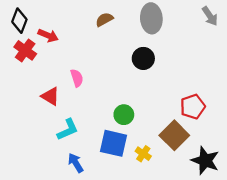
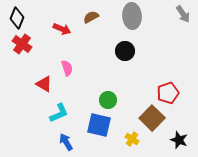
red arrow: (48, 36) -> (62, 29), moved
yellow cross: (143, 154) -> (132, 139), moved
black star: (205, 161) -> (179, 140), size x0.7

